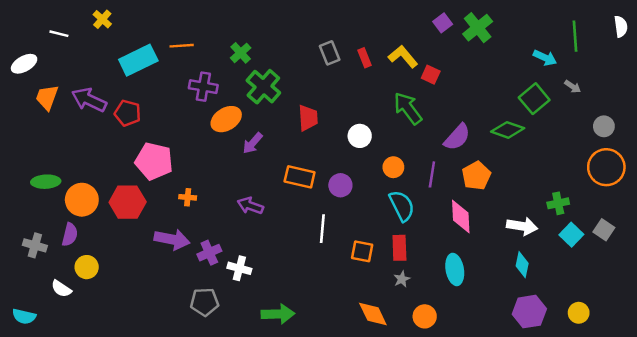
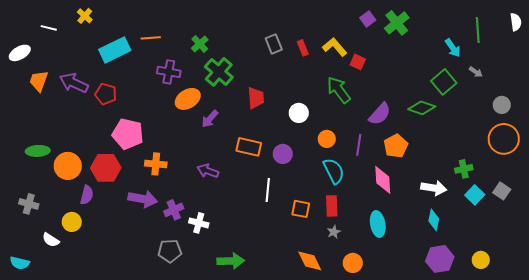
cyan arrow: (545, 58) -> (453, 48), turned 30
orange cross: (188, 197) -> (156, 164), size x1.5
purple semicircle: (70, 235) -> (87, 195), moved

